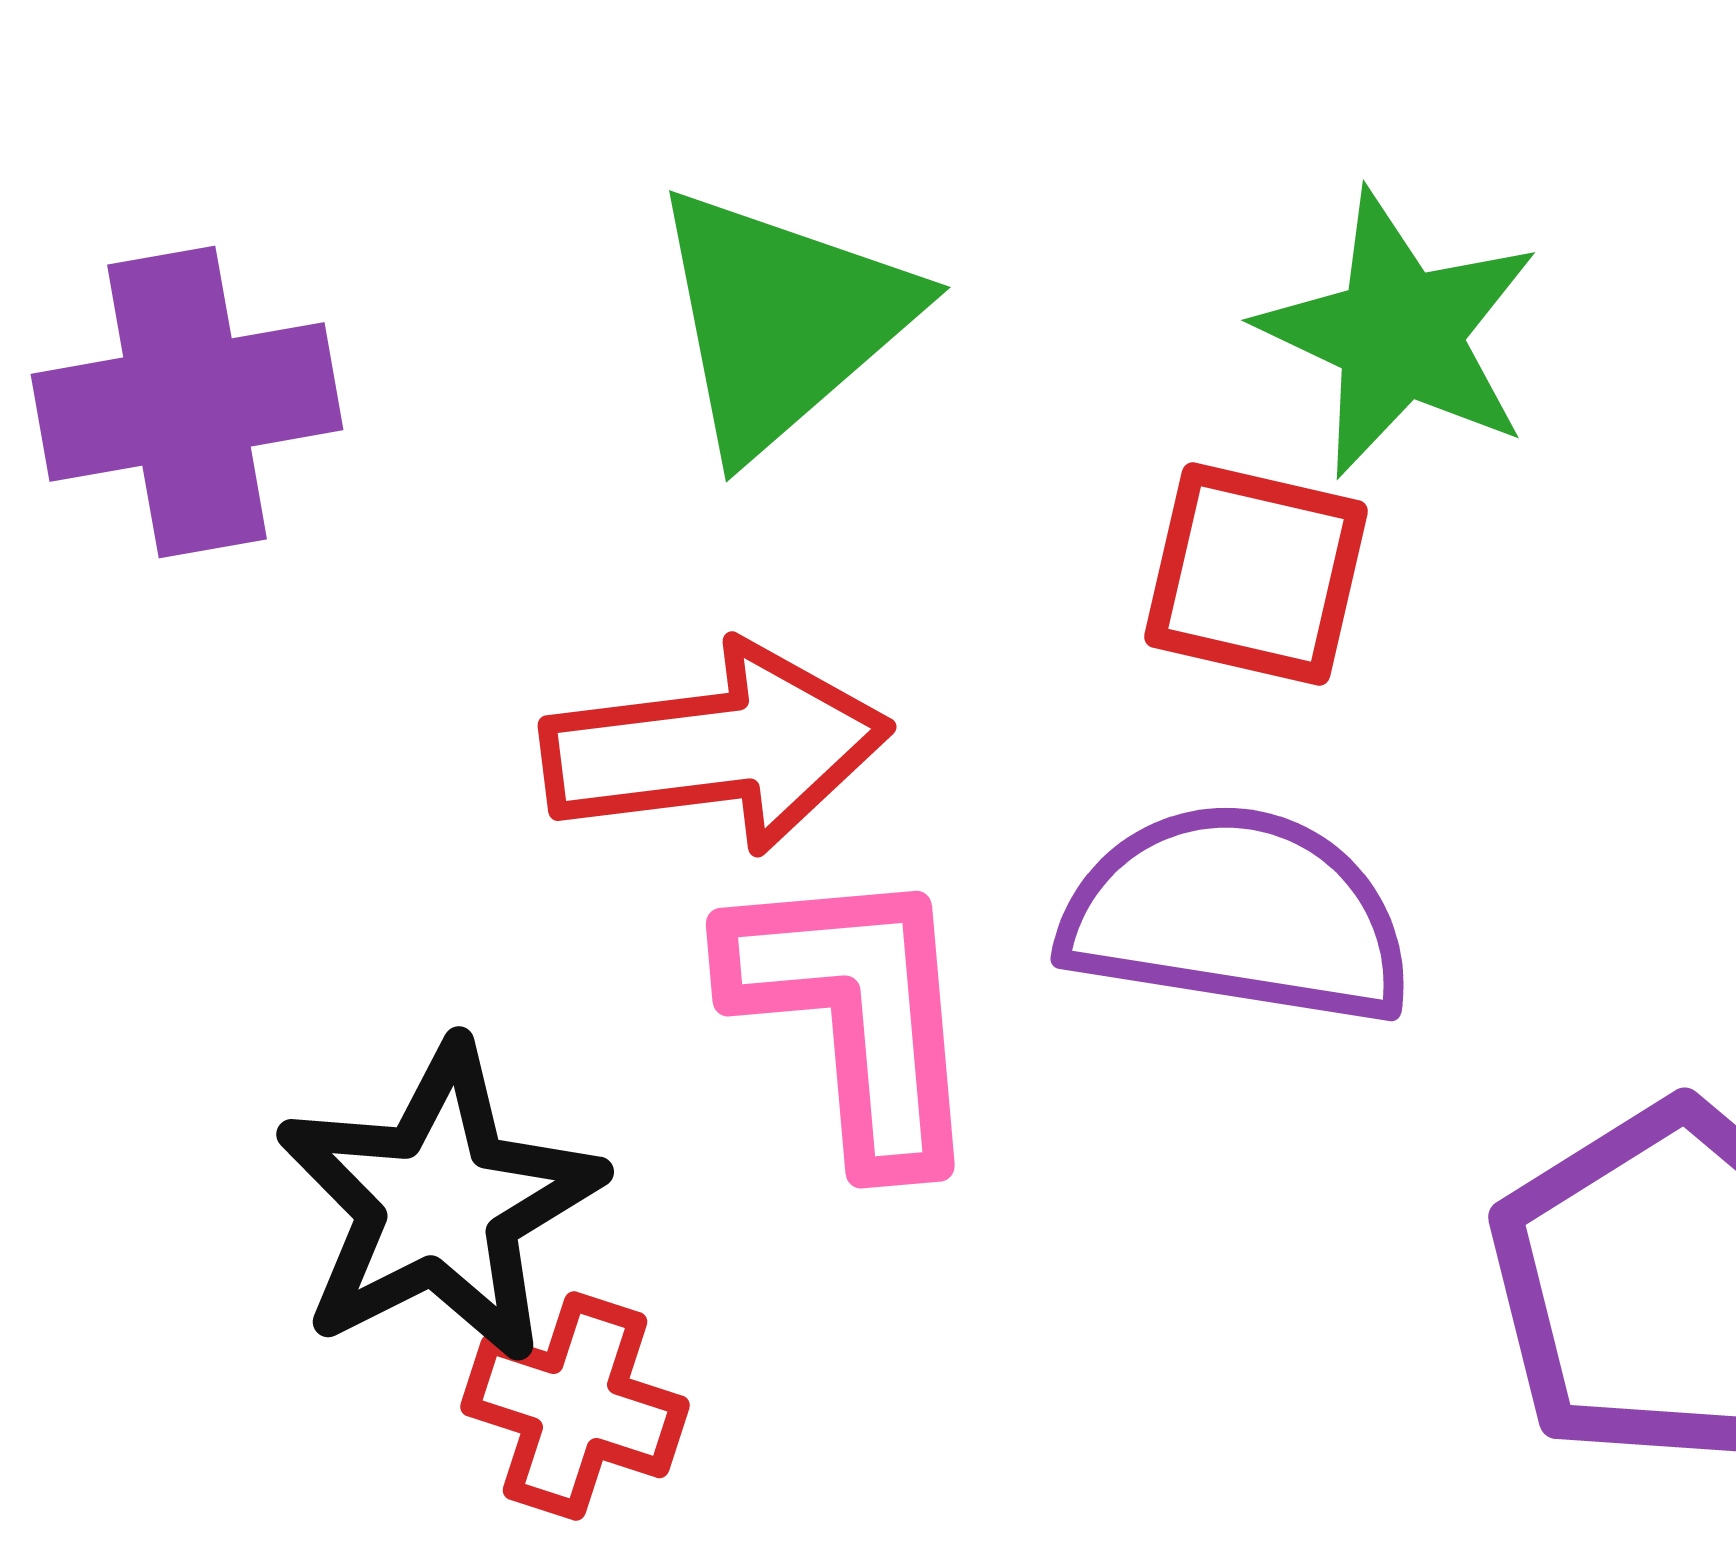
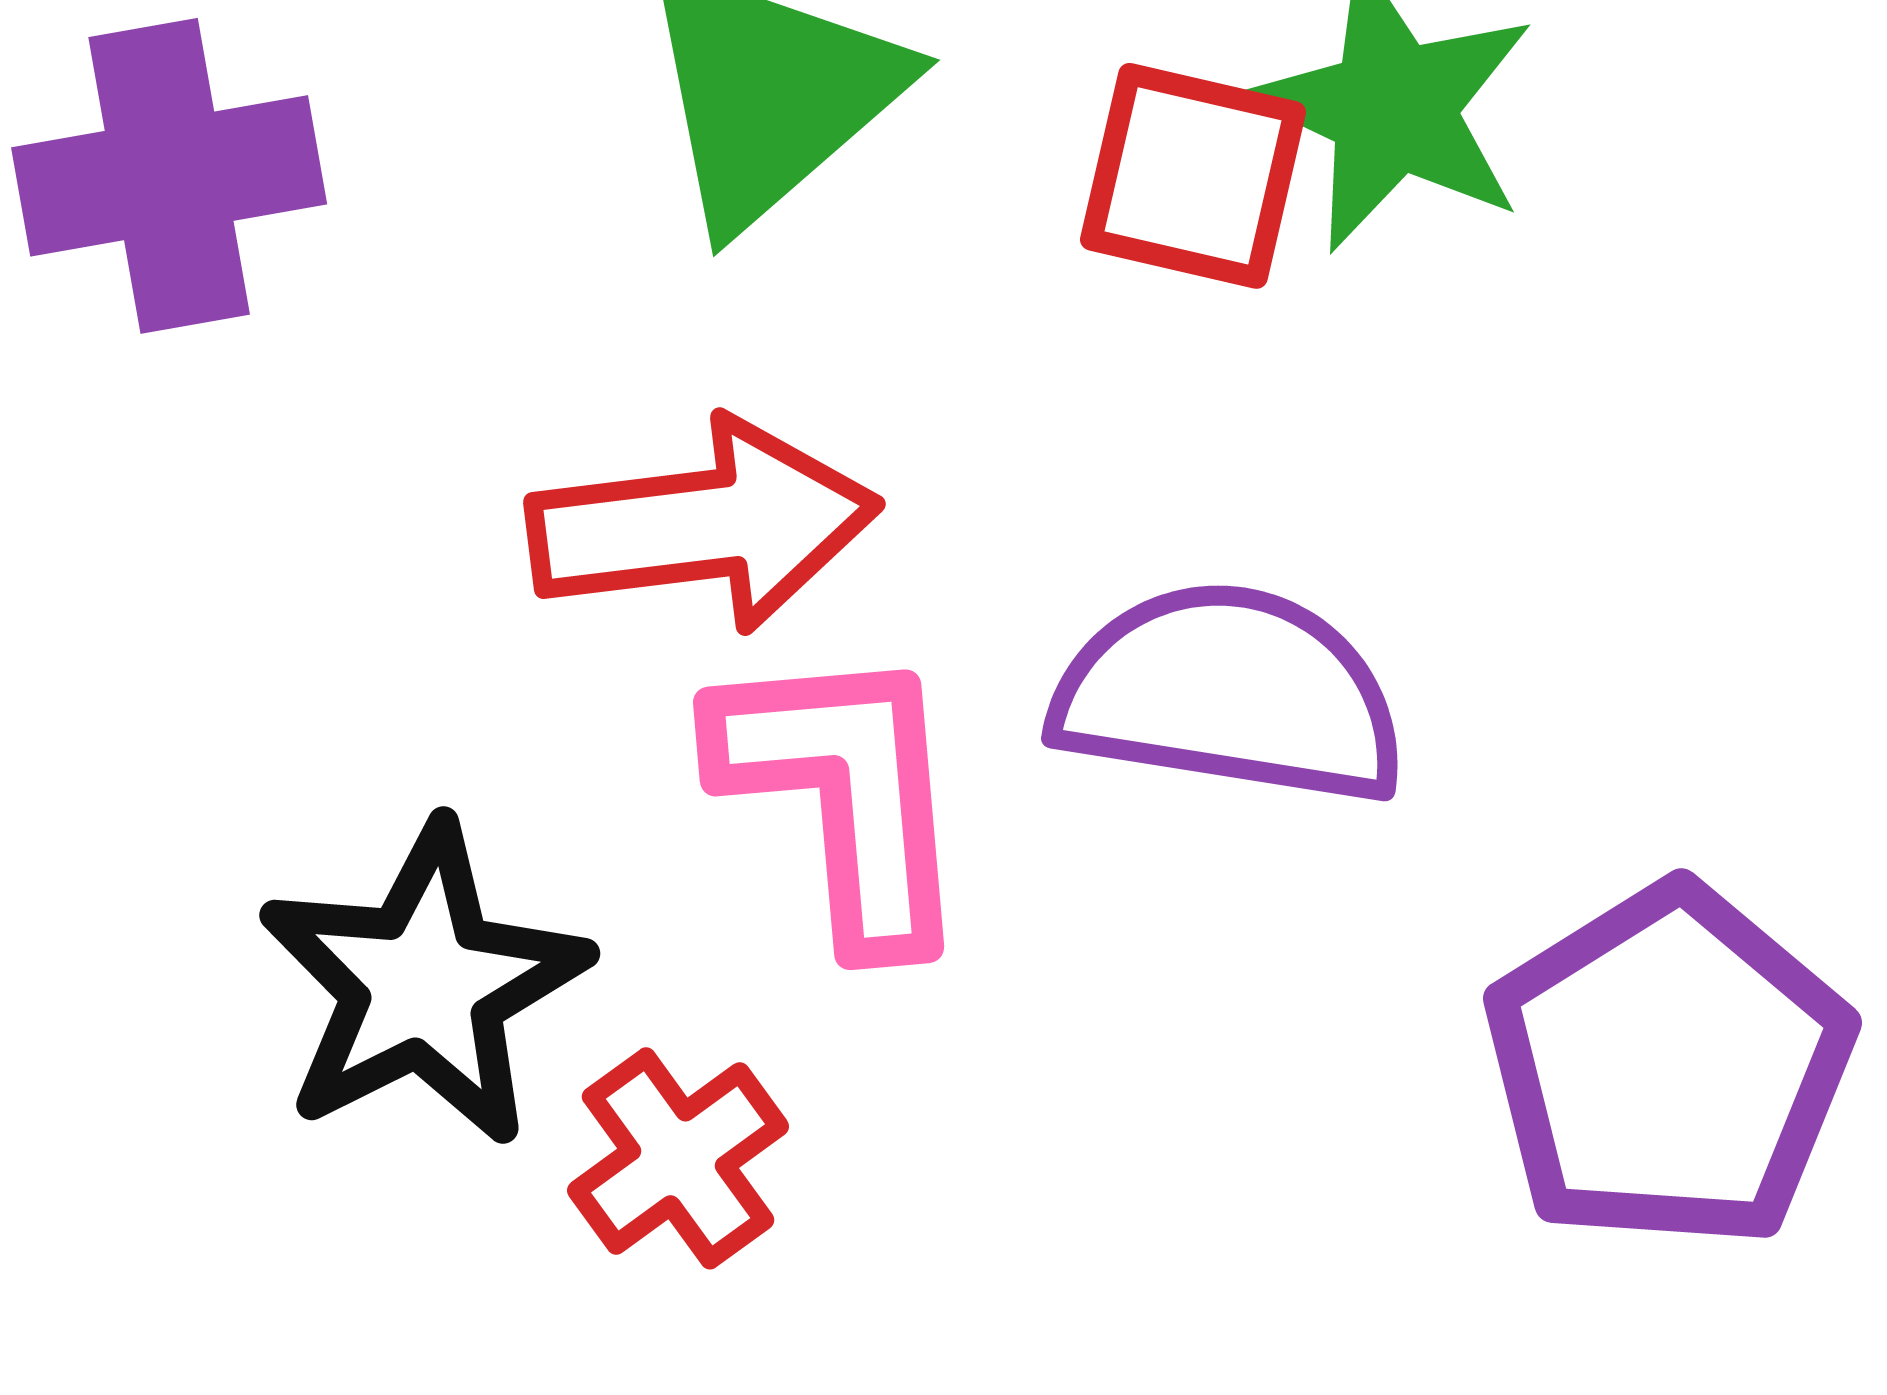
red square: (1256, 574) -> (1193, 176), moved
red cross: (575, 1406) -> (678, 1158), moved, turned 36

